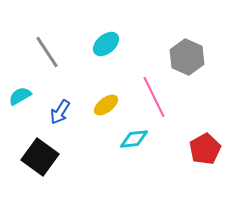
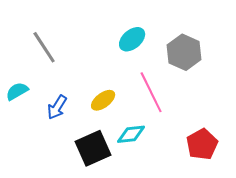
cyan ellipse: (106, 44) -> (132, 39), moved
black square: (40, 157) -> (93, 148), moved, turned 30

